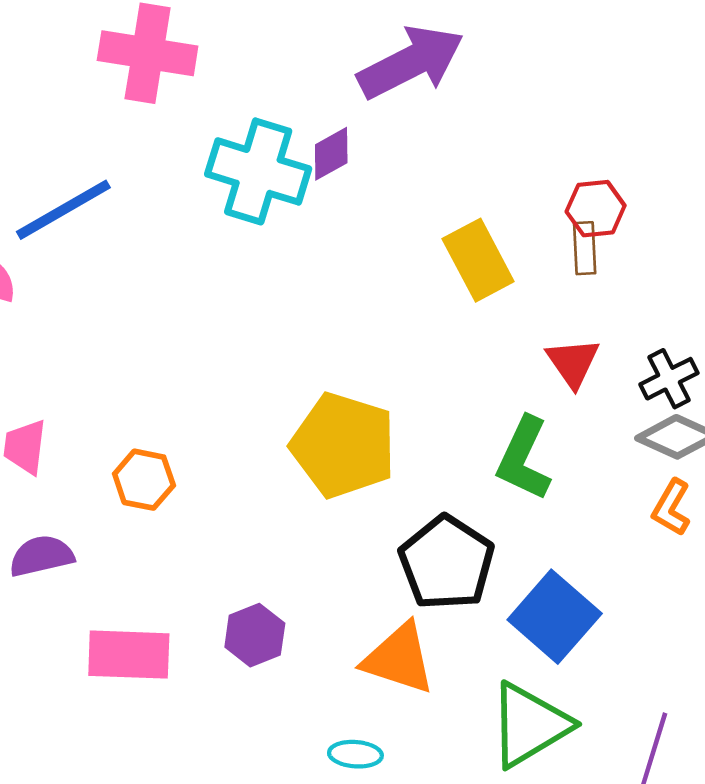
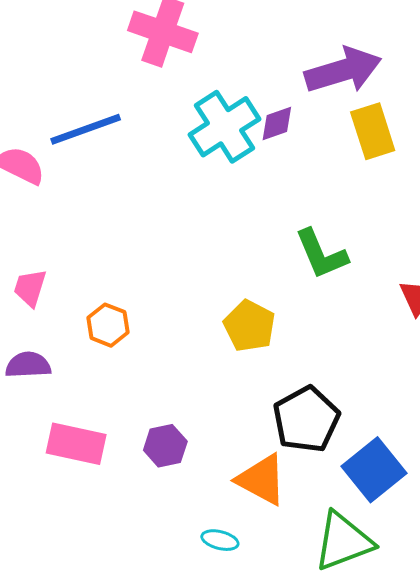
cyan cross: (258, 171) -> (224, 127), turned 30
yellow rectangle: (478, 260) -> (373, 131), moved
yellow pentagon: (343, 445) -> (249, 326), size x0.7
green L-shape: (524, 459) -> (321, 254), moved, turned -58

